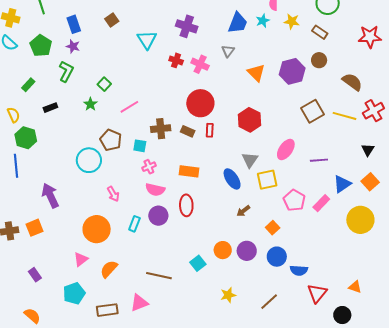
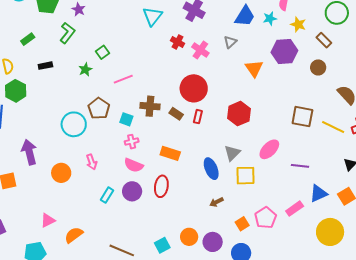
purple hexagon: (292, 71) -> (284, 51), moved
brown square: (312, 111) -> (302, 117), turned 30
pink pentagon: (294, 200) -> (266, 218), moved
orange circle: (97, 229) -> (61, 173), moved, size x0.7

